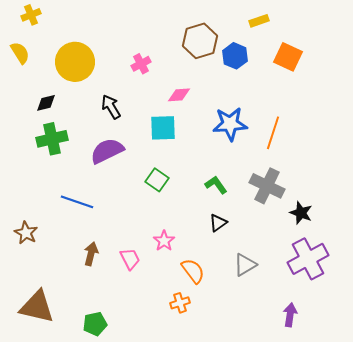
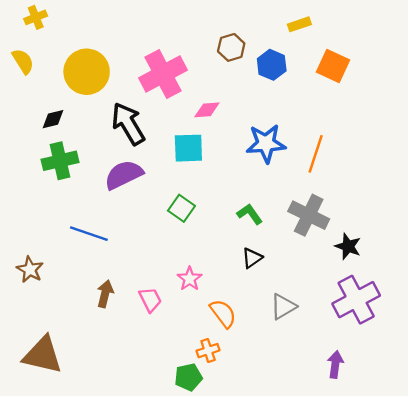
brown hexagon: (200, 41) -> (231, 47), size x0.7
pink cross: (141, 64) -> (163, 74), size x2.0
black arrow: (111, 107) -> (128, 124), size x1.5
green pentagon: (95, 324) -> (188, 377), moved

